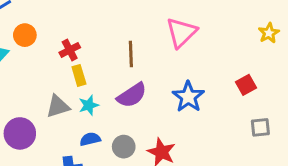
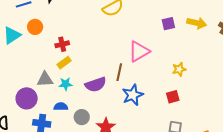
yellow star: (269, 33) -> (179, 69), moved
brown line: (131, 54) -> (119, 72), moved
yellow rectangle: (79, 75) -> (64, 63), turned 56
purple circle: (20, 133) -> (27, 98), moved

